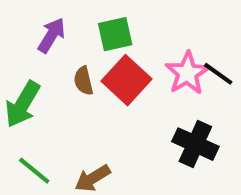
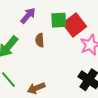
red square: (126, 80) -> (75, 25), moved

